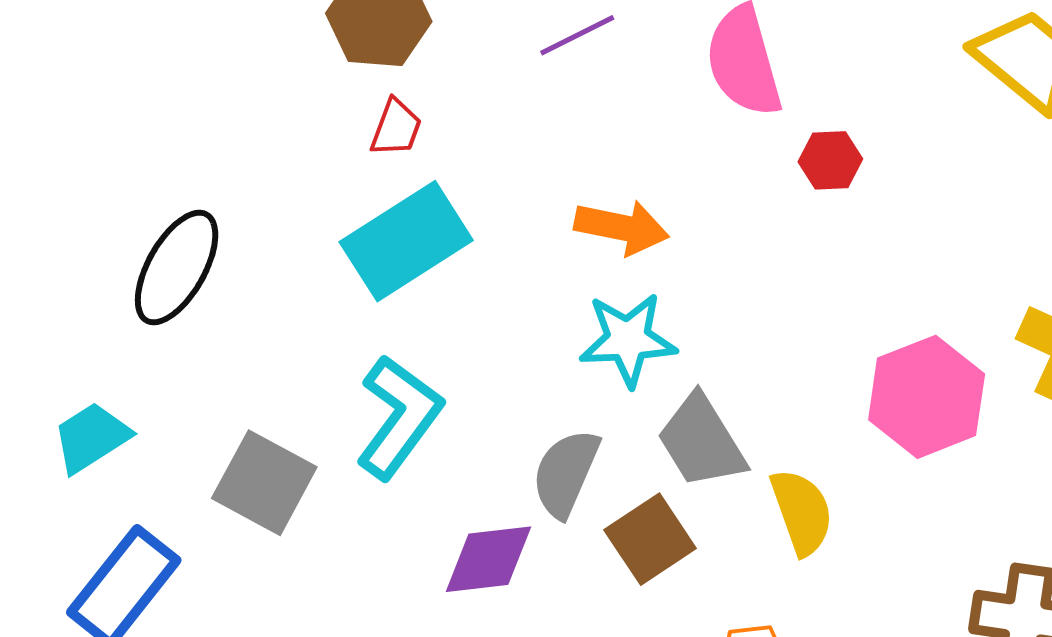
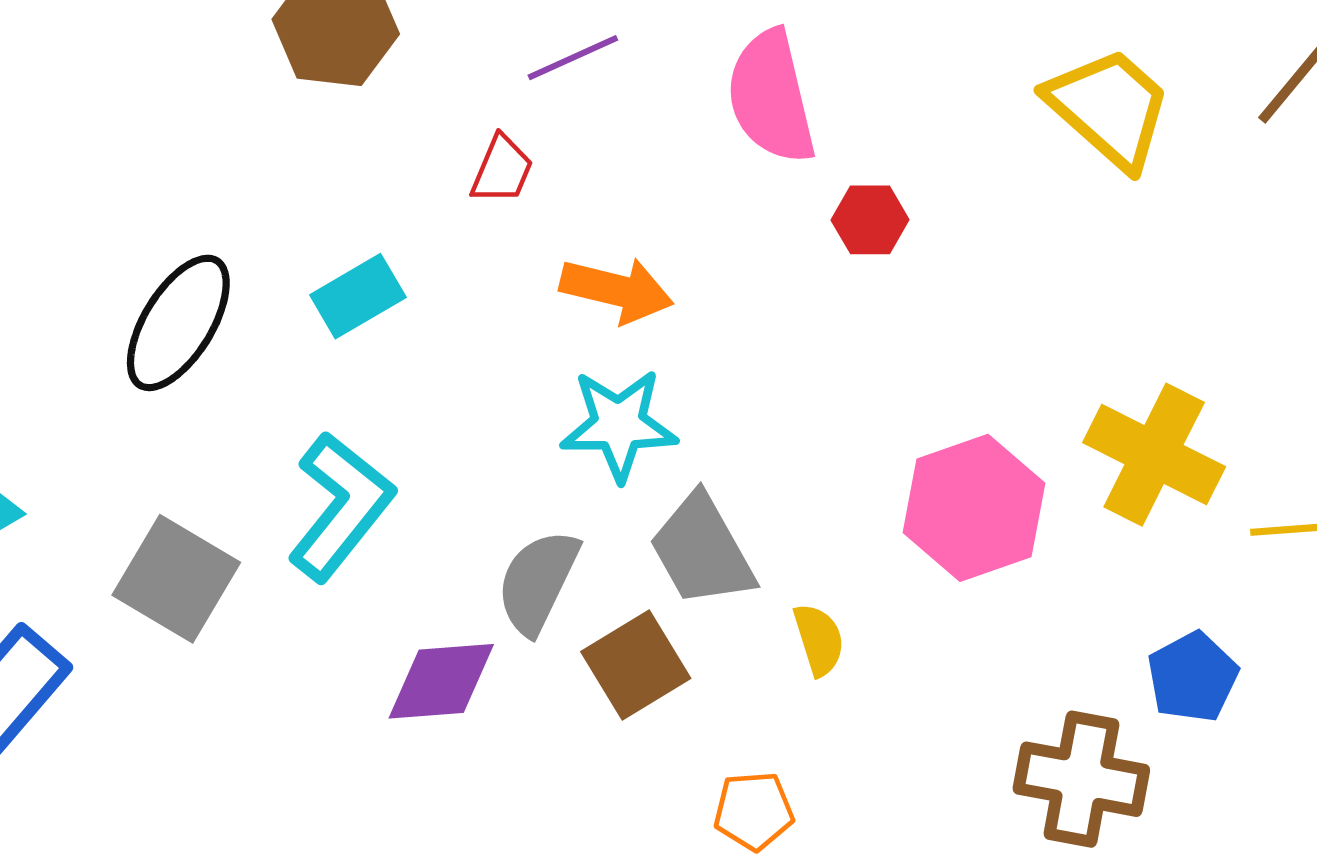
red trapezoid: (396, 128) -> (502, 170), moved
cyan rectangle: (406, 241) -> (358, 296), size x0.6
black ellipse: (177, 267) -> (178, 323), moved
yellow semicircle: (802, 512) -> (819, 640), size x0.7

